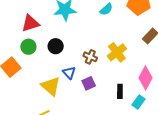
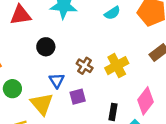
green circle: (28, 47) -> (12, 89), moved
yellow triangle: (51, 86) -> (42, 104), moved

